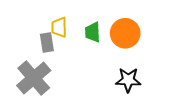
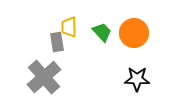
green trapezoid: (93, 32) -> (102, 32), turned 140

